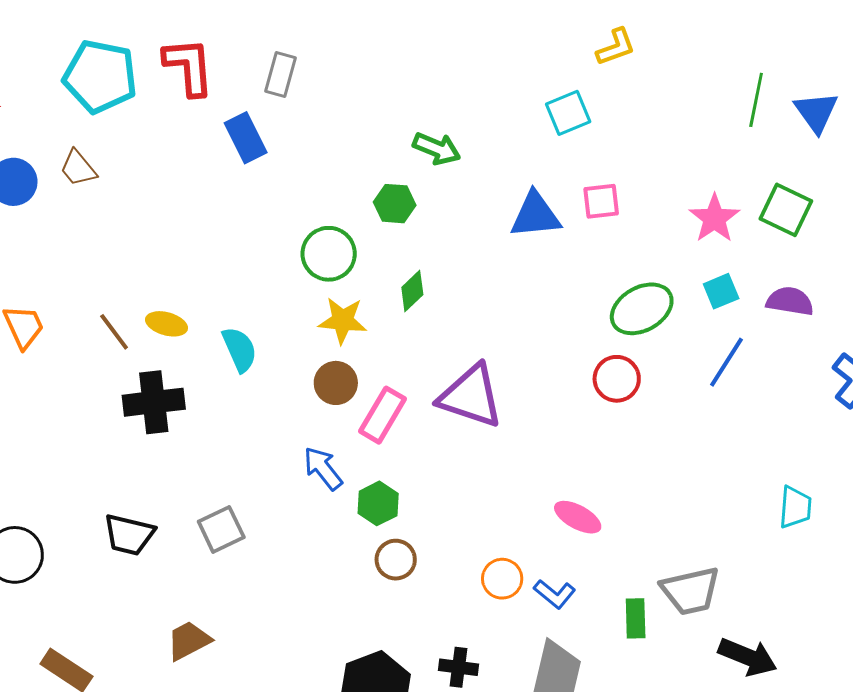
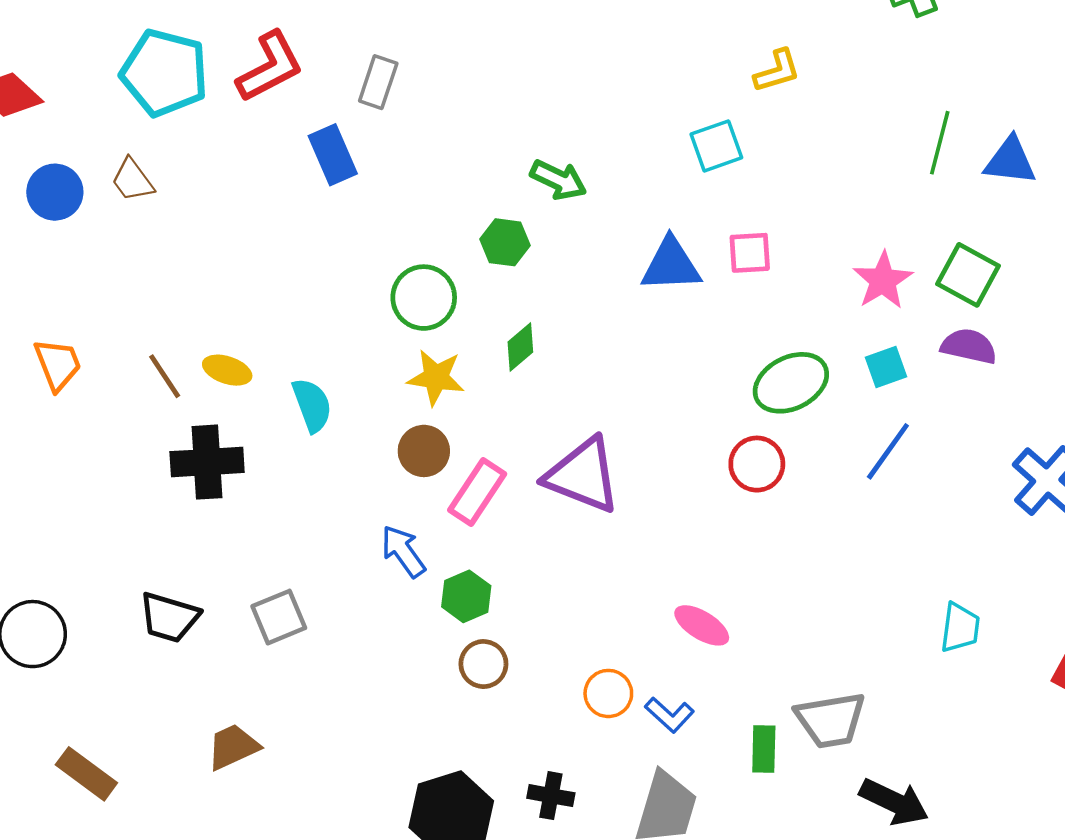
red L-shape: (189, 67) -> (270, 67), turned 64
blue triangle: (816, 112) -> (1010, 161), turned -51
purple semicircle: (790, 301) -> (969, 346), moved

